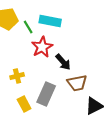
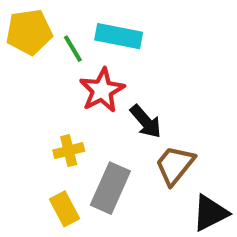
yellow cross: (17, 76) -> (69, 151), moved
brown trapezoid: (77, 83) -> (175, 165), turned 140

